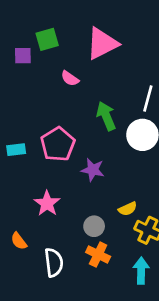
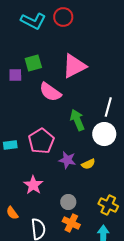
pink semicircle: (70, 78) -> (50, 92), size x1.6
yellow semicircle: (128, 209) -> (88, 164), moved

